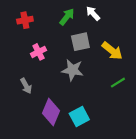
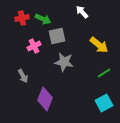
green arrow: (67, 17) -> (43, 19), moved, turned 77
gray square: (80, 42) -> (57, 36), moved
cyan square: (79, 117) -> (104, 103), moved

